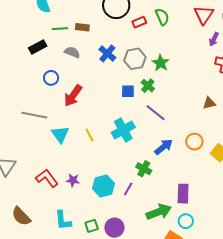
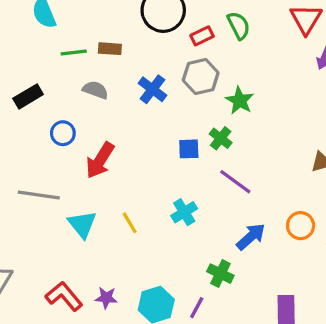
black rectangle: (38, 47) -> (28, 96), moved
gray hexagon: (135, 59) -> (201, 77), moved
cyan cross: (123, 130) -> (184, 212), size x0.7

